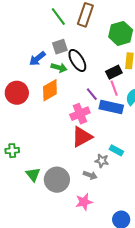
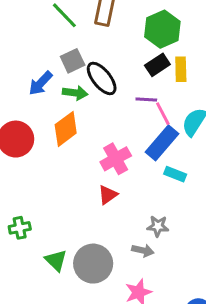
black rectangle: (114, 72) -> (157, 65), moved
purple line: (92, 94) -> (146, 100), moved, turned -40
blue rectangle: (111, 107) -> (162, 143), turned -55
red triangle: (82, 137) -> (108, 195), moved, size x0.6
cyan rectangle: (116, 150) -> (175, 174), moved

